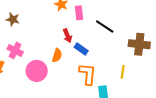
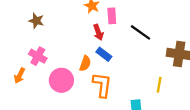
red arrow: (67, 36) -> (98, 32), moved
blue rectangle: (81, 49) -> (104, 54), moved
orange L-shape: (88, 74) -> (102, 85), moved

